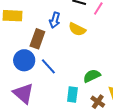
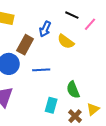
blue line: (48, 66) -> (41, 70), moved, turned -60
green semicircle: (92, 76) -> (73, 90), turned -96

